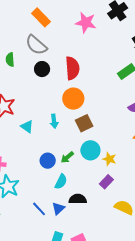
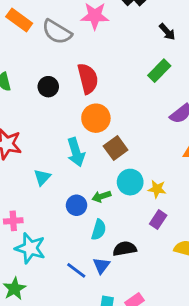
orange rectangle: (41, 17) -> (19, 20), moved
gray semicircle: (36, 45) -> (57, 32), moved
cyan arrow: (54, 121) -> (76, 152), size x1.5
cyan triangle: (27, 127) -> (42, 177), moved, turned 48
green arrow: (67, 157) -> (101, 196), turned 32

